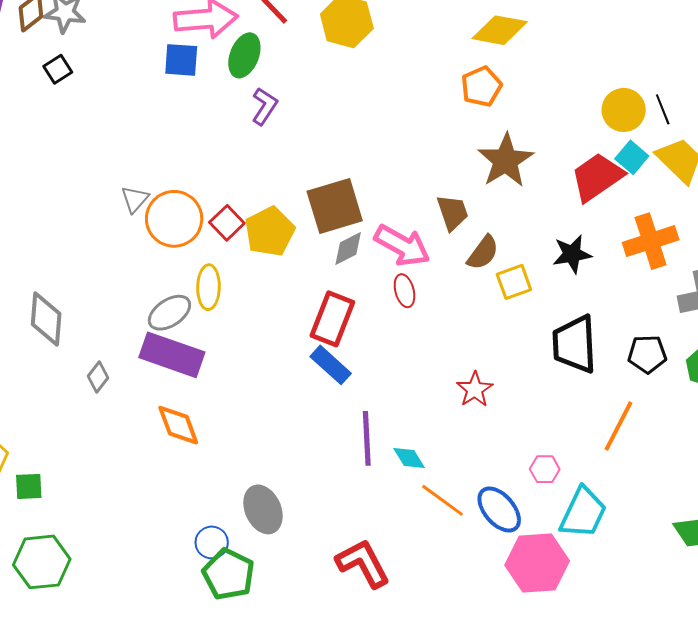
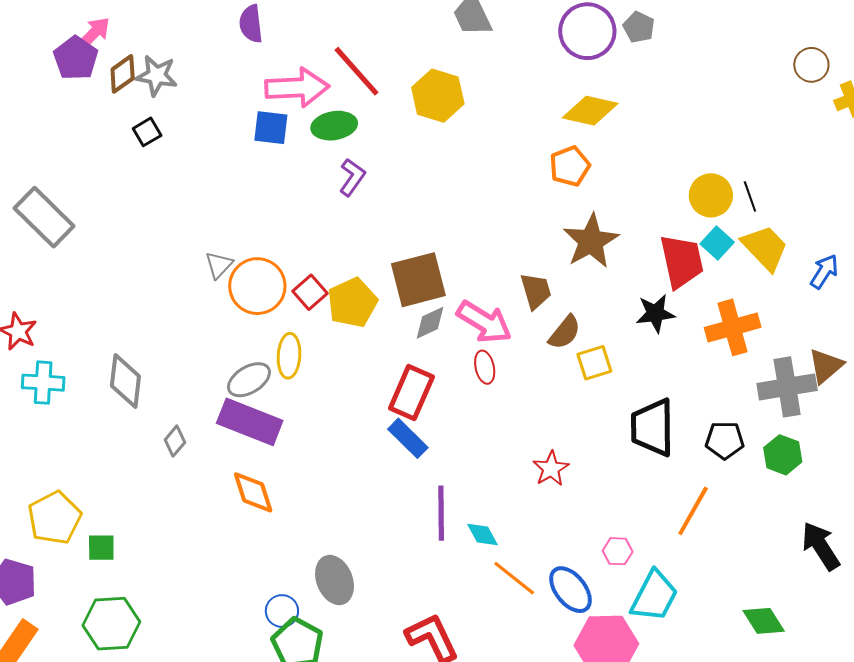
green ellipse: (244, 55) -> (334, 126), turned 57
red trapezoid: (597, 177) -> (682, 261), turned 110
black star: (572, 254) -> (655, 313), moved

